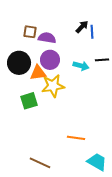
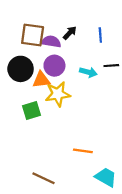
black arrow: (82, 27) -> (70, 33), moved
brown square: (30, 32) -> (33, 35), size x1.6

